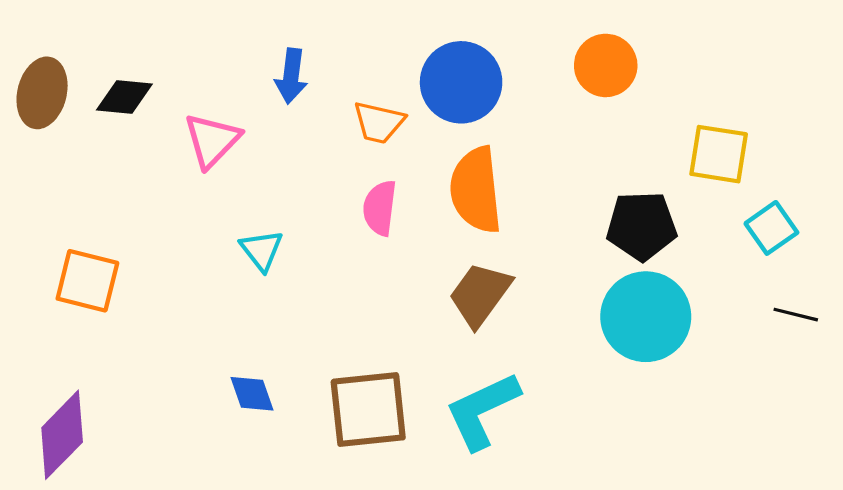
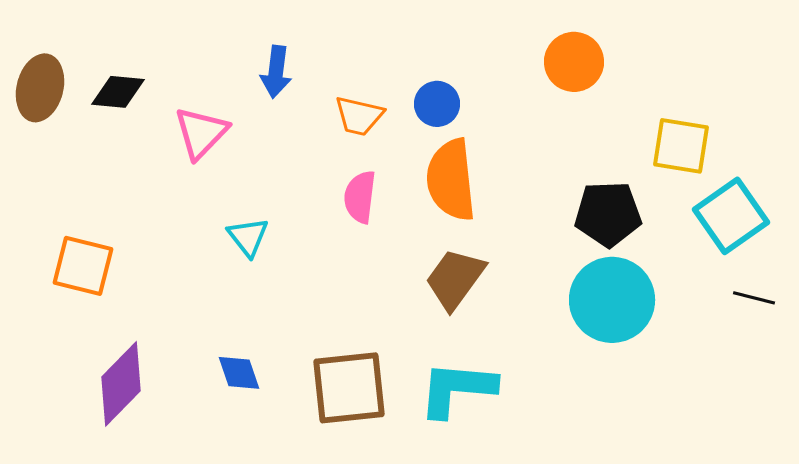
blue circle: (461, 82) -> (437, 104), moved, size x0.6
cyan square: (771, 228) -> (731, 216), size x1.5
cyan L-shape: (482, 411) -> (457, 389), turned 30
purple diamond: (62, 435) -> (121, 384), moved

